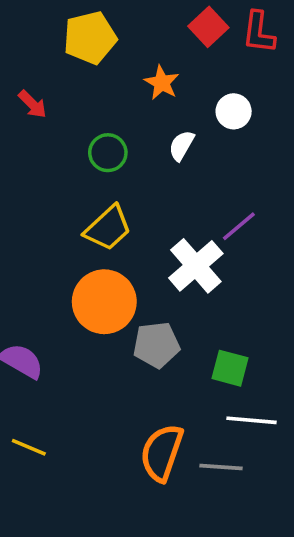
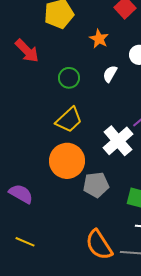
red arrow: (32, 104) -> (27, 51), size x1.5
orange semicircle: (162, 453) -> (99, 245), turned -52

